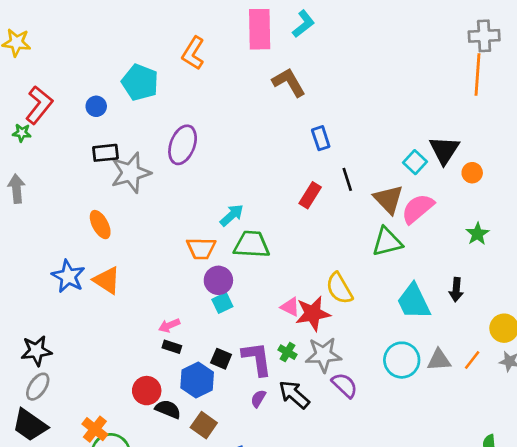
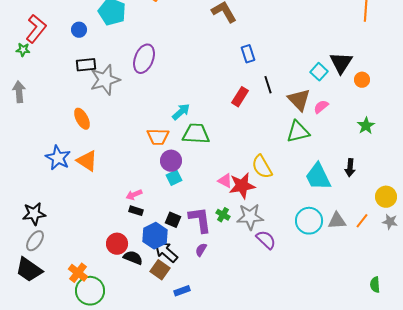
pink semicircle: (418, 209) -> (321, 107), size x0.6
black arrow: (294, 395) -> (166, 252), moved

